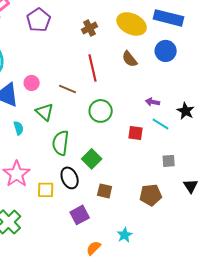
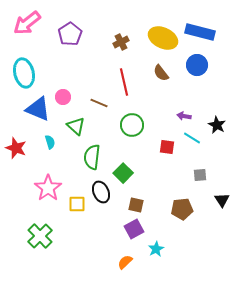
purple square: (80, 215) -> (134, 229), moved

